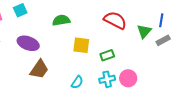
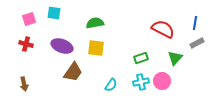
cyan square: (20, 10) -> (54, 13), turned 32
red semicircle: (115, 20) -> (163, 29), moved
green triangle: (144, 31) -> (175, 58), moved
yellow square: (81, 45) -> (96, 48), moved

